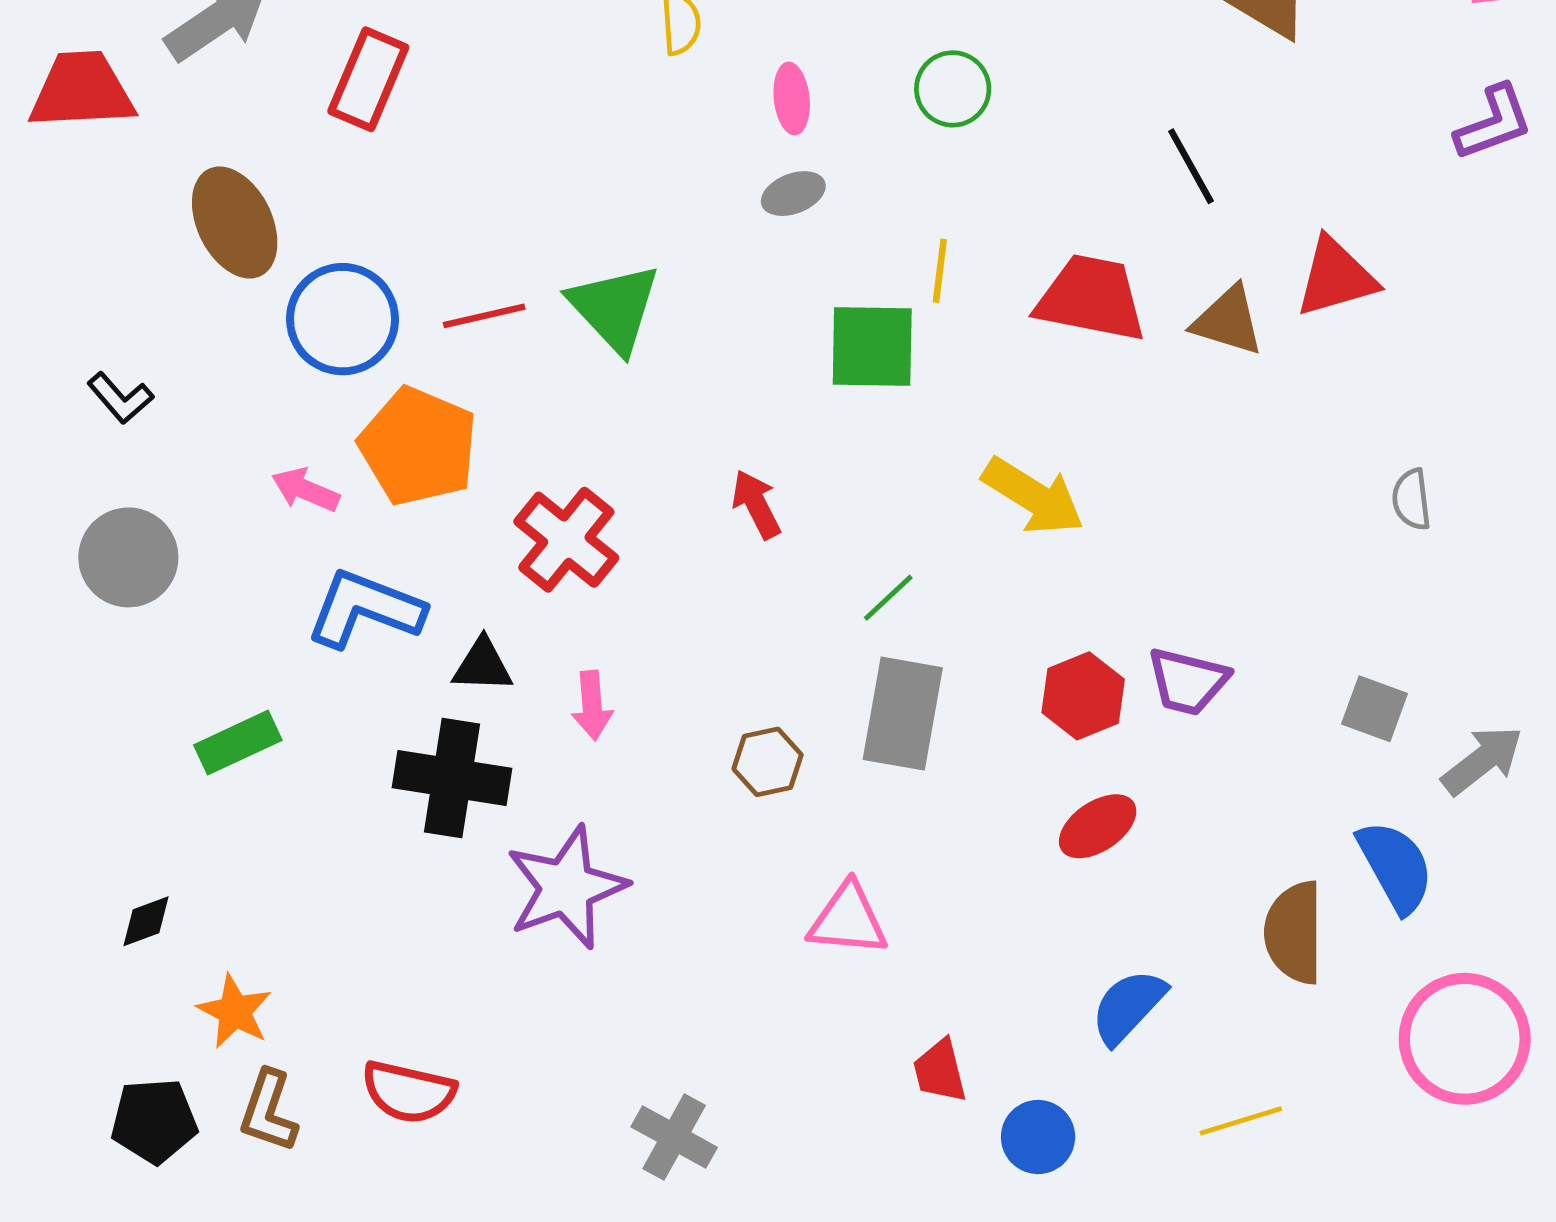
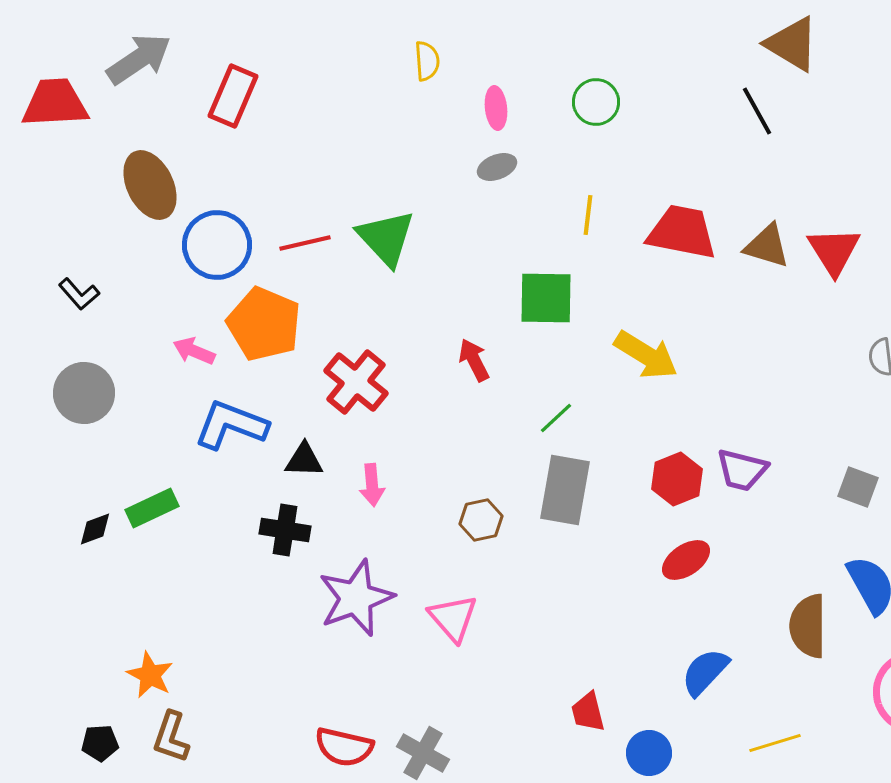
black line: (1191, 166) -> (757, 111), moved
red triangle: (1336, 277) -> (834, 251), moved, turned -46
green square: (872, 346) -> (546, 298), moved
black cross: (452, 778) -> (285, 530), size x0.7
pink triangle: (848, 920) -> (453, 618), moved, turned 44
black diamond: (146, 921) -> (95, 529), moved
red semicircle: (409, 1092) -> (344, 747), moved
black pentagon: (154, 1121) -> (100, 743), size x0.7

